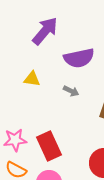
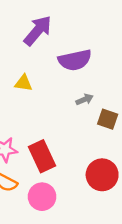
gray arrow: (71, 91) -> (85, 99), moved, turned -49

